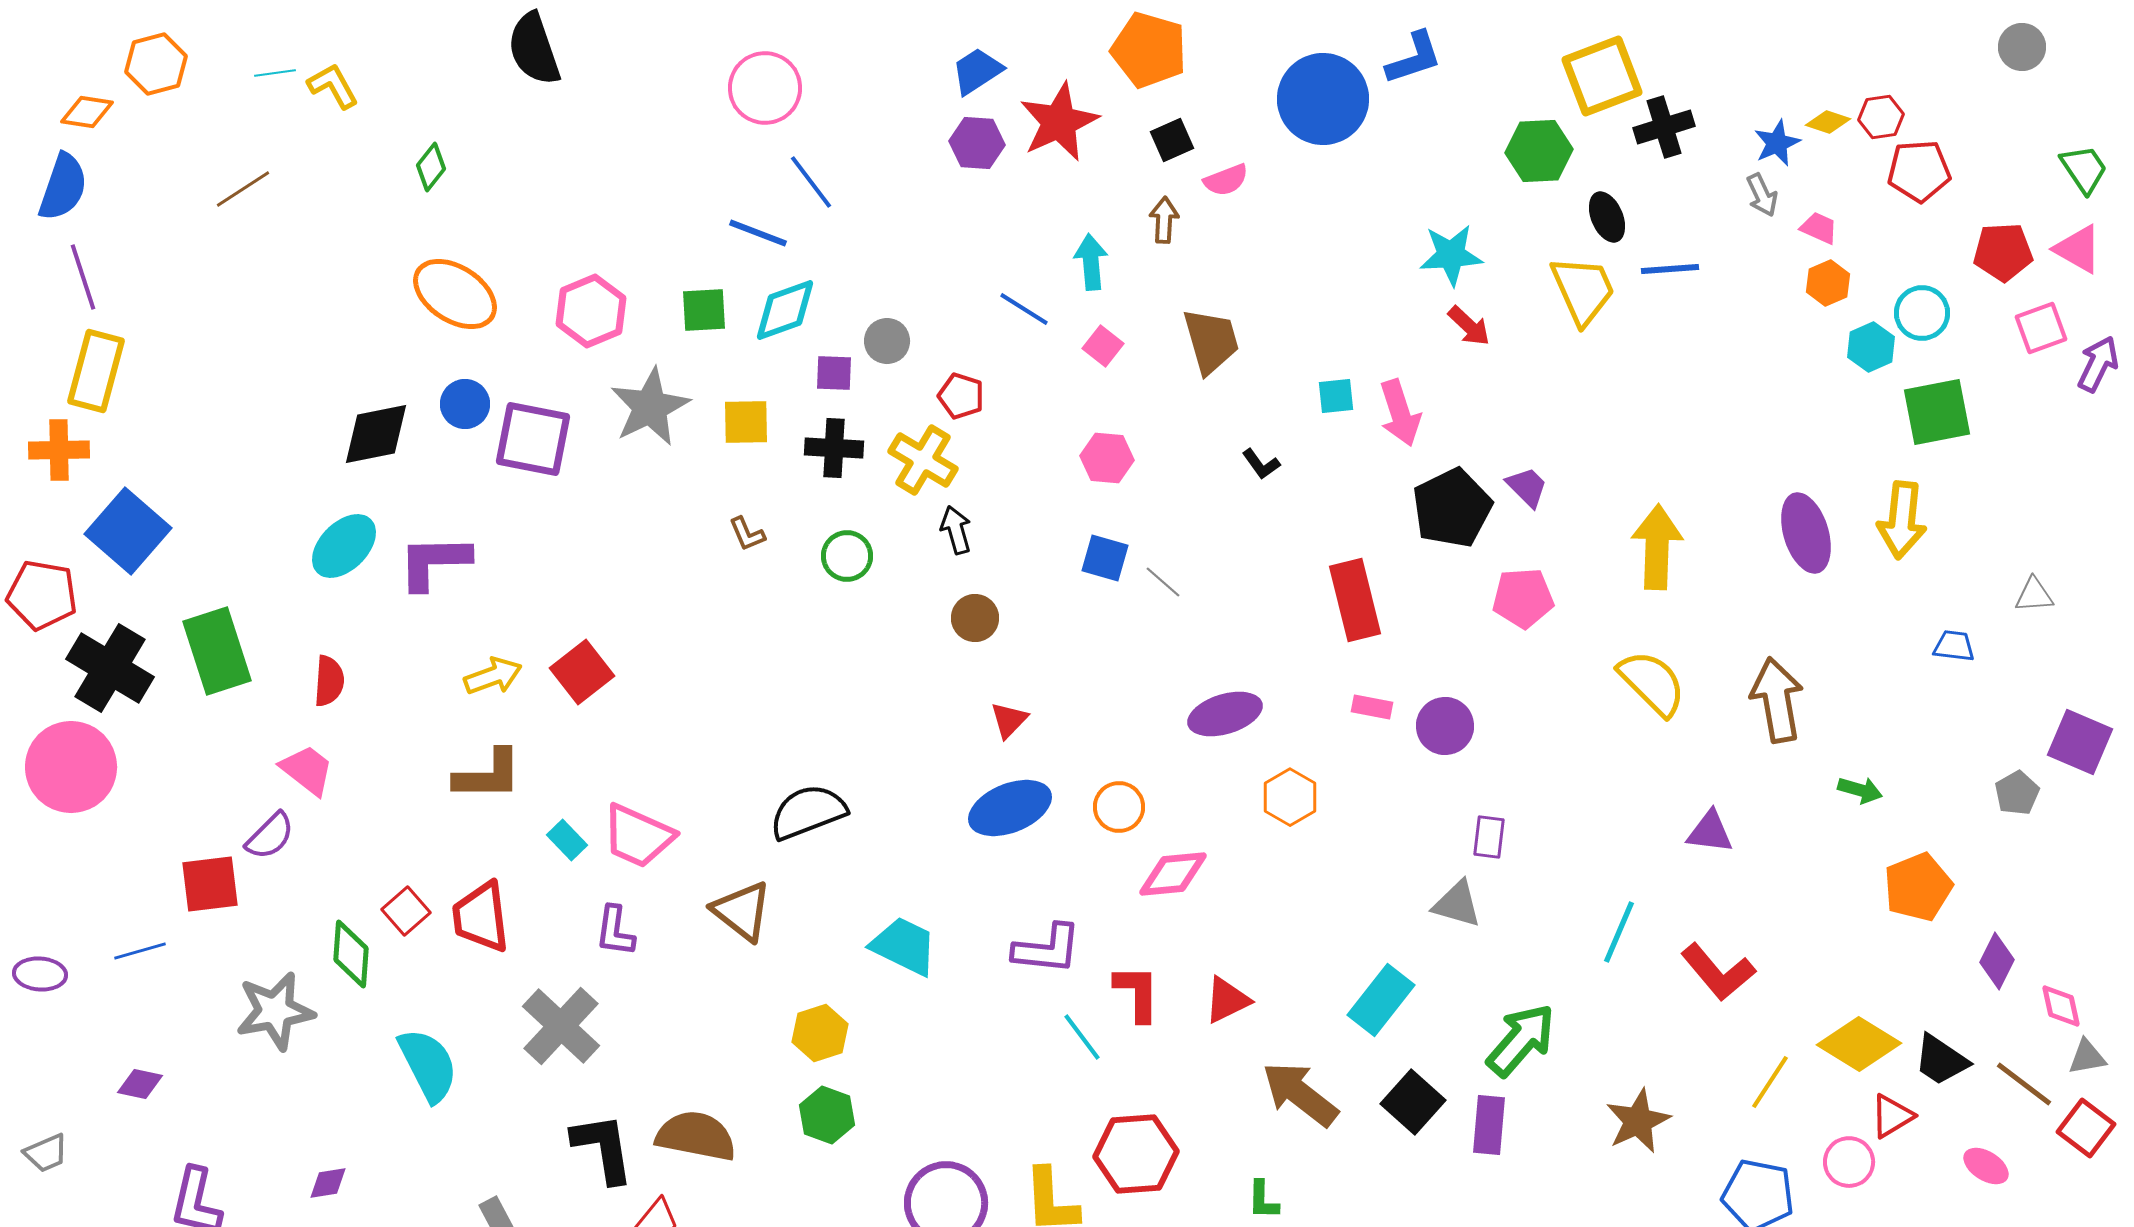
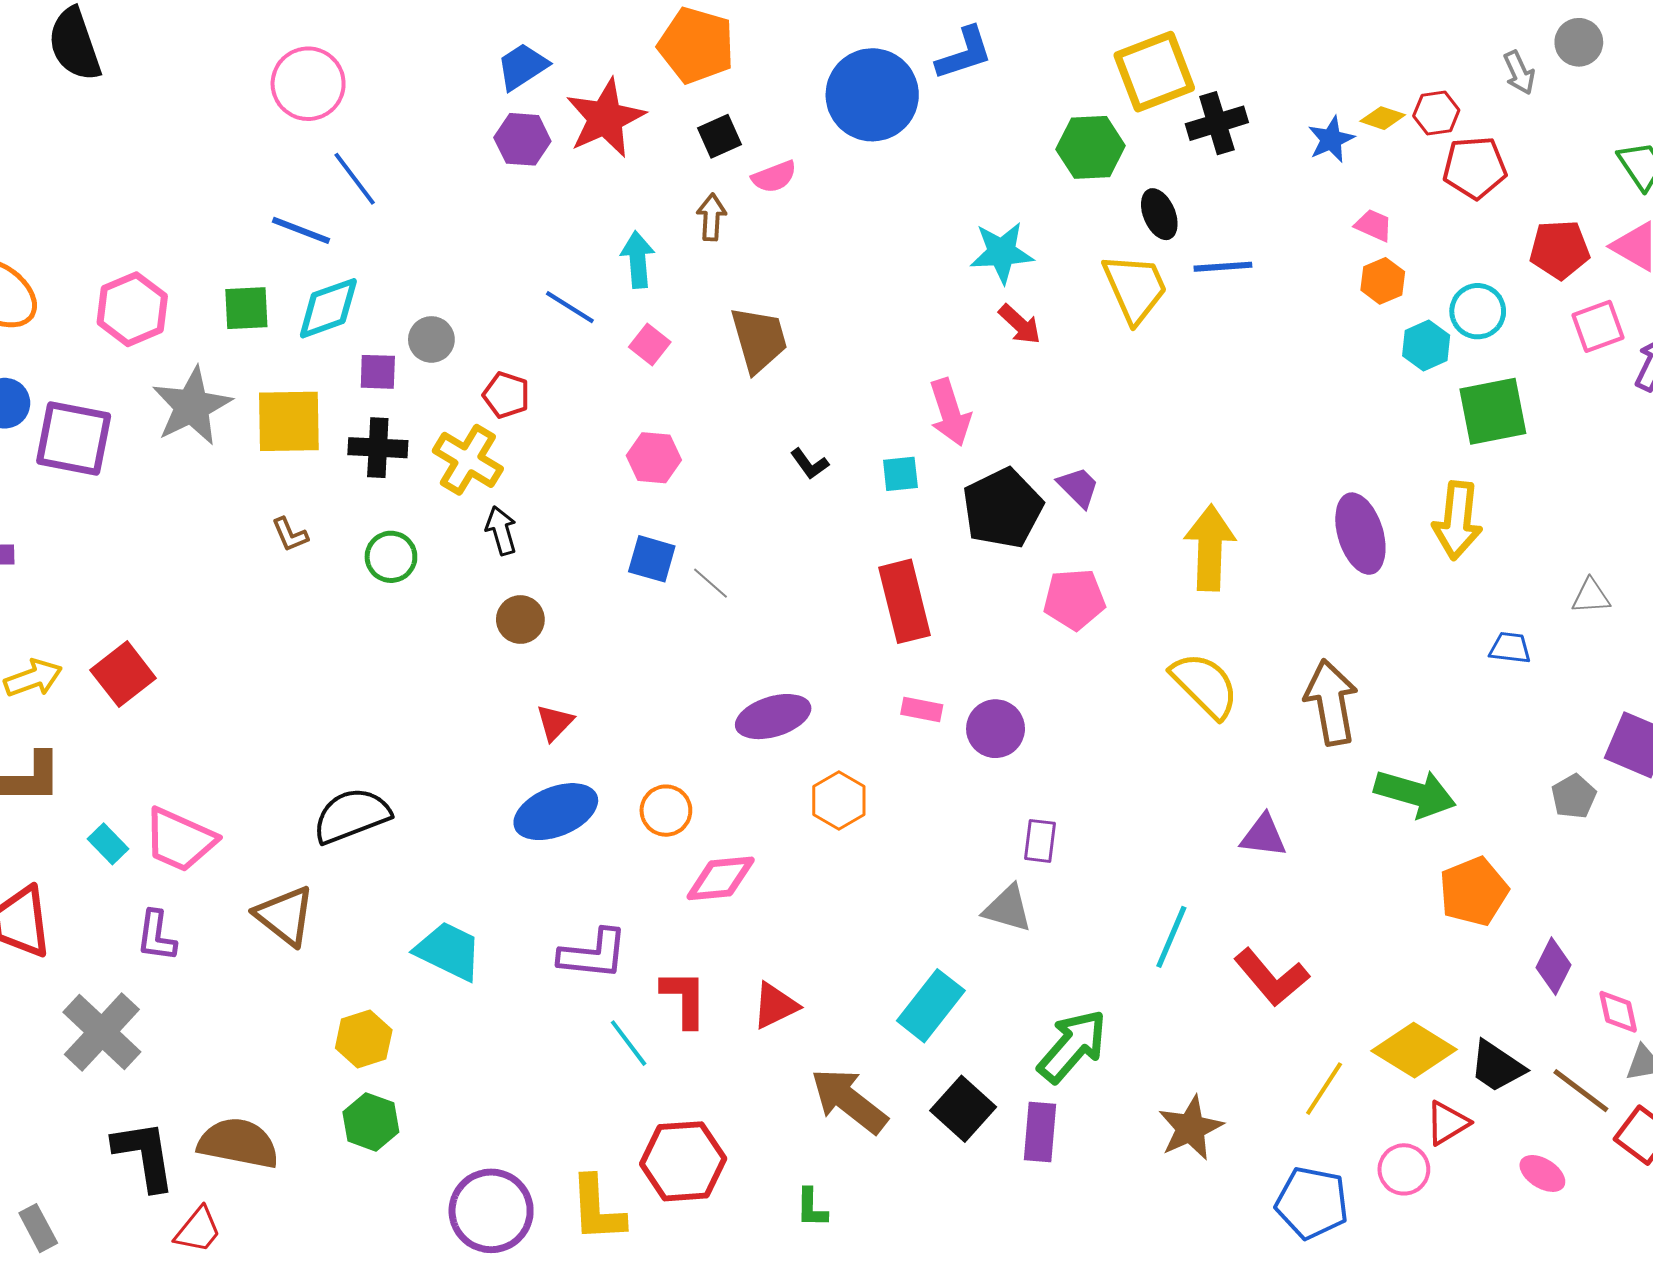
gray arrow: (1762, 195) -> (1519, 73), moved
cyan square: (1336, 396) -> (900, 474), moved
yellow square: (746, 422) -> (289, 421), size x1.4
green arrow: (1860, 790) -> (1415, 793), size x1.8

